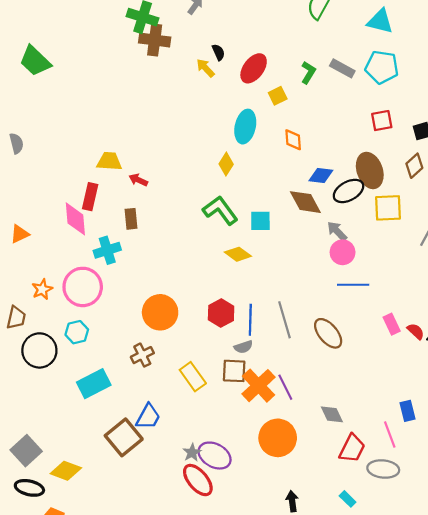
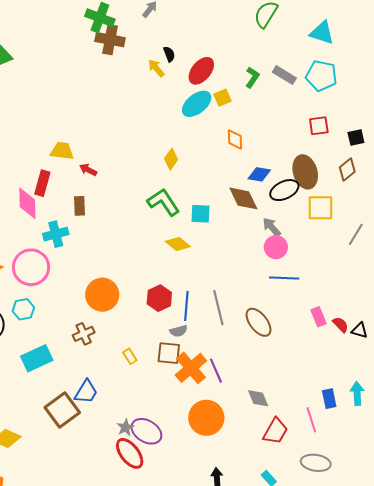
cyan ellipse: (245, 127) -> (197, 104), moved, turned 36
yellow rectangle: (193, 377) -> (130, 356), size x0.6
gray ellipse: (383, 469) -> (316, 463), moved

